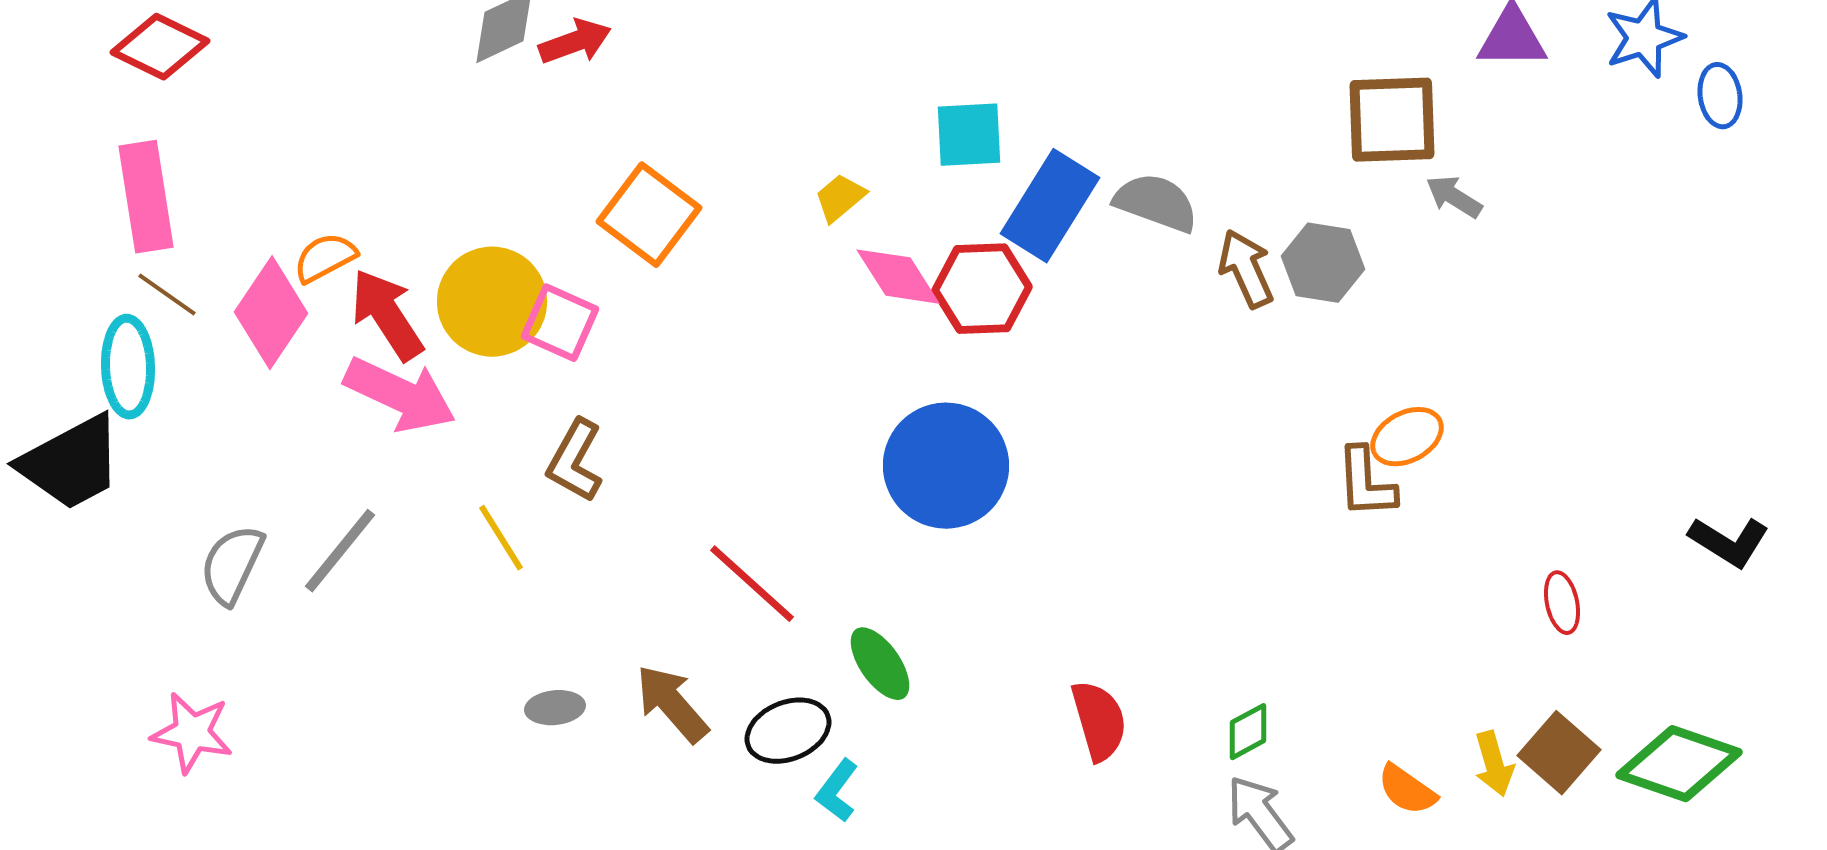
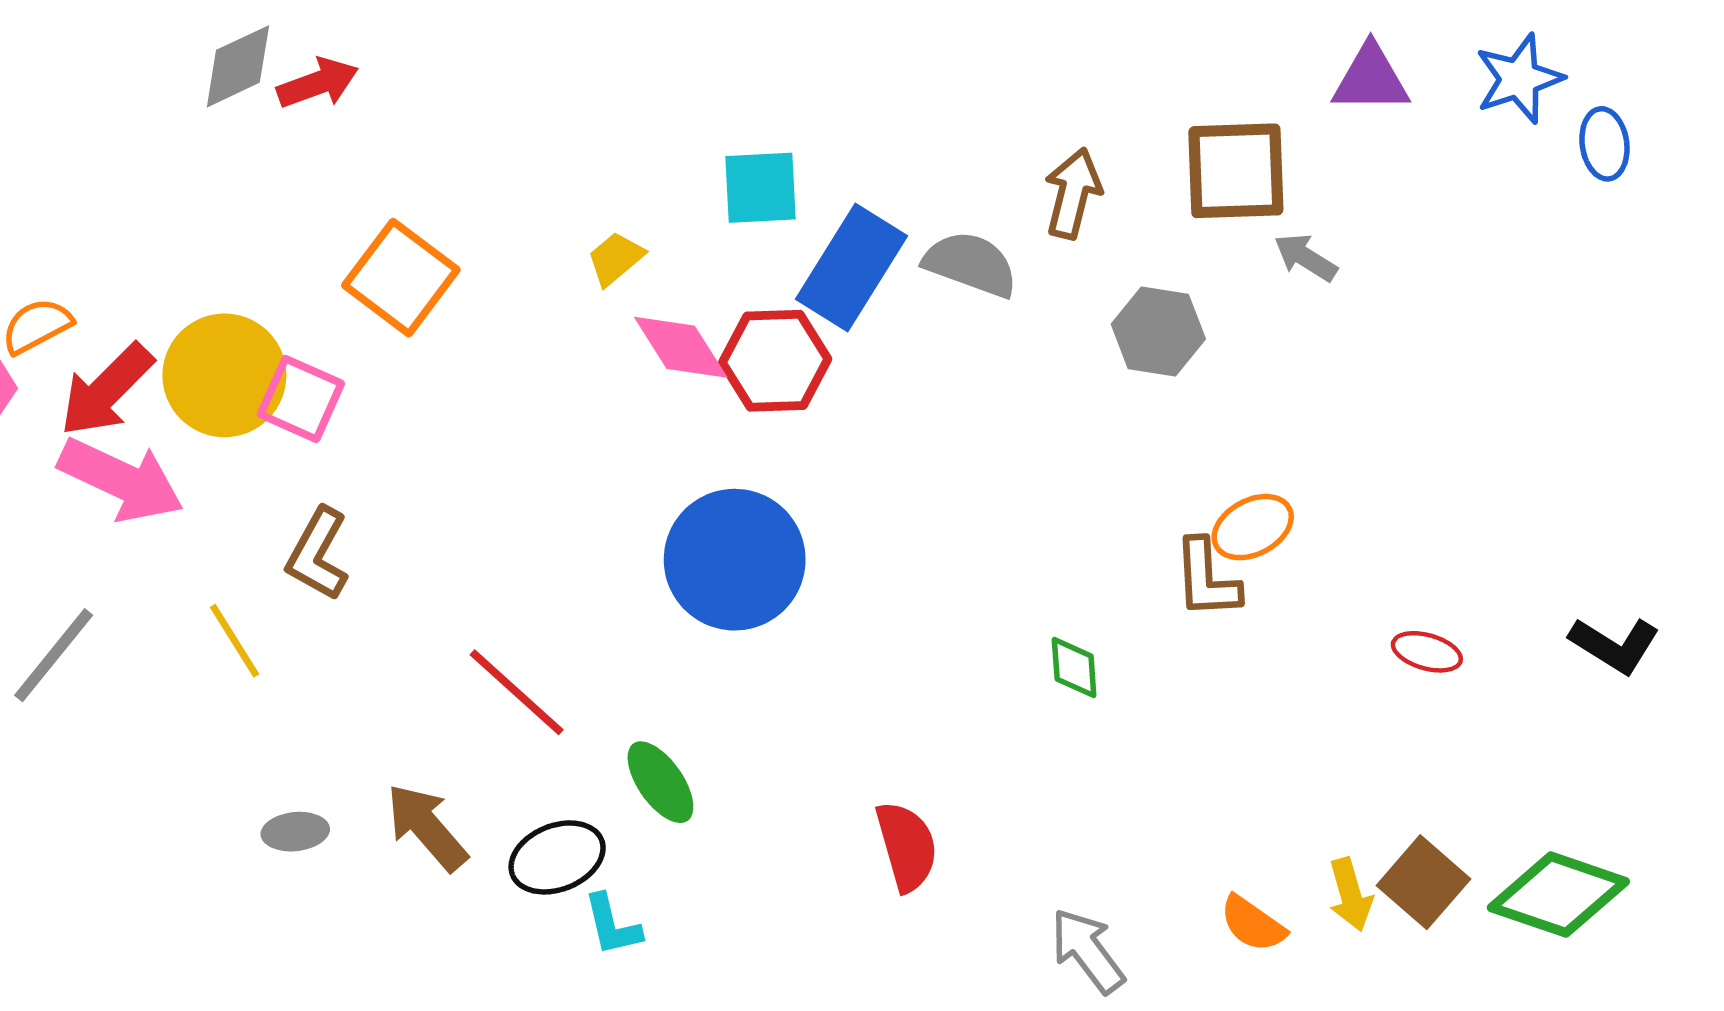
brown arrow: (1246, 269) -> (1073, 193), moved, turned 38
red arrow: (387, 315) -> (106, 390), turned -102
red ellipse: (1562, 603) -> (1427, 652), moved, turned -62
green diamond: (1248, 732) -> (1074, 668), moved, turned -66
cyan L-shape: (837, 791) -> (612, 925), turned -50

